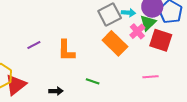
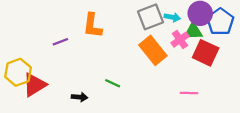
green triangle: (148, 23) -> (193, 31), turned 36
orange L-shape: (66, 51) -> (92, 26), moved
green line: (93, 81) -> (113, 83), moved

